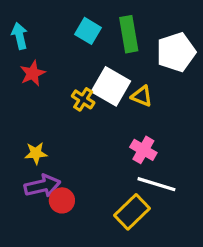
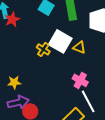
red star: (33, 73) -> (12, 19), moved
white line: (156, 184) -> (88, 101), turned 45

